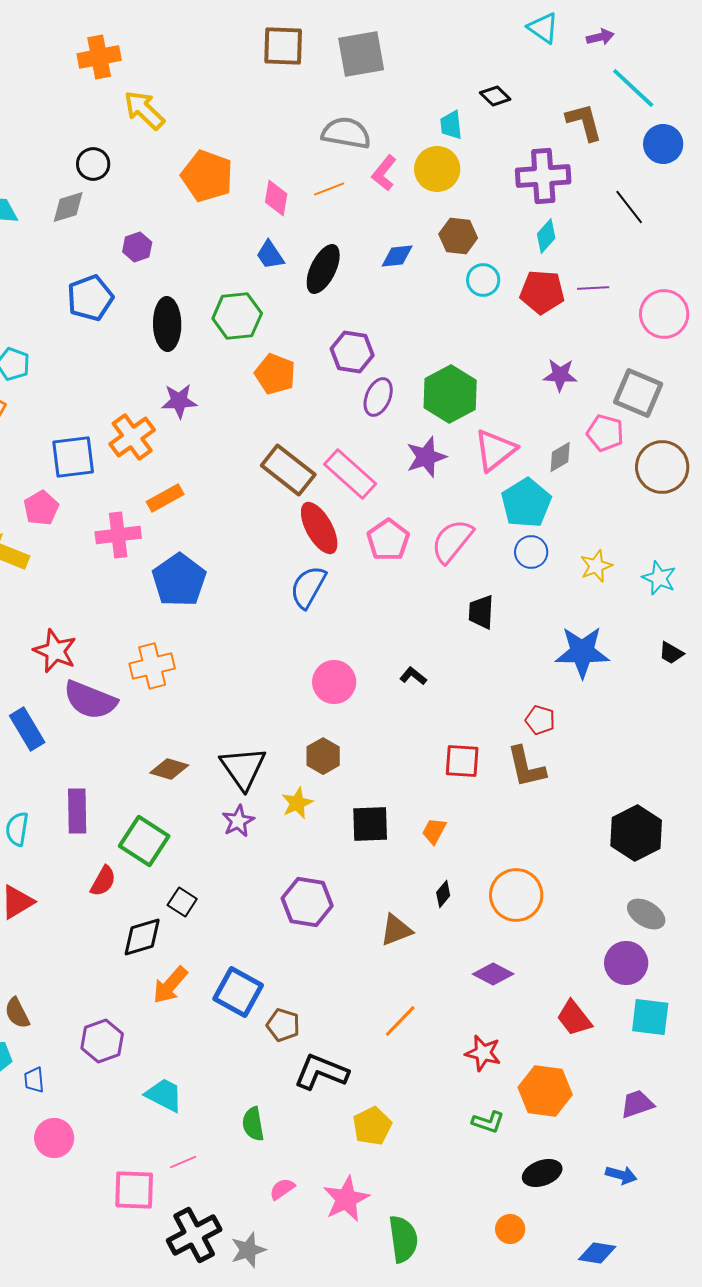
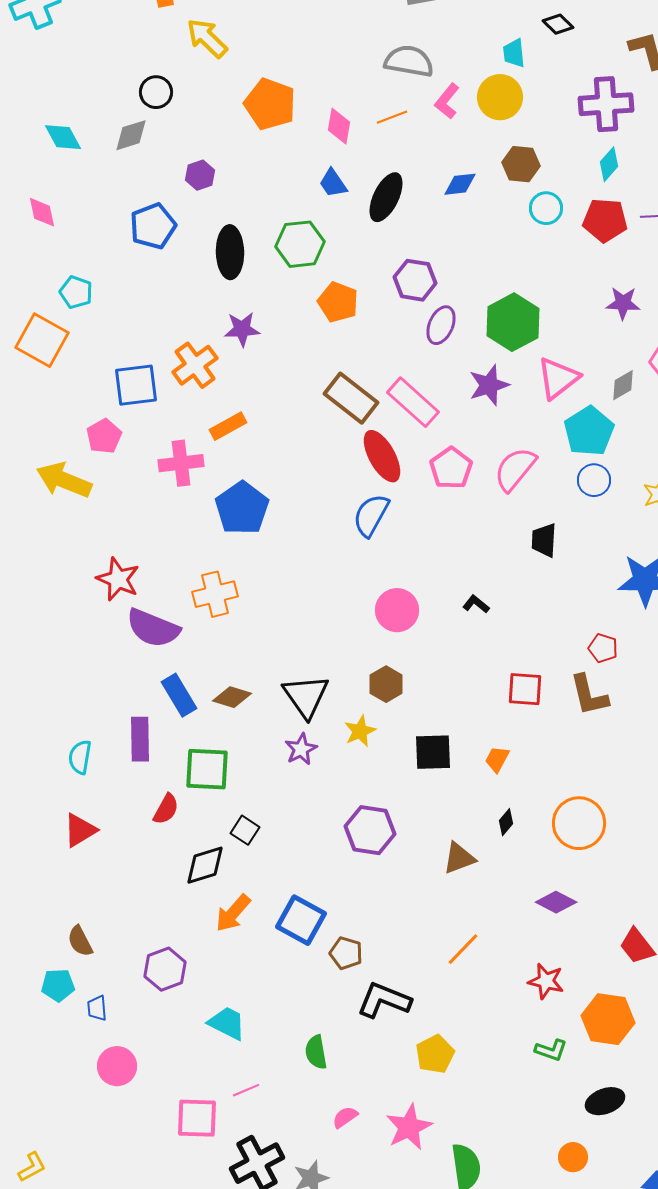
blue rectangle: (27, 729) -> (179, 695), moved
green square: (144, 841) -> (207, 769), turned -30

